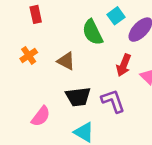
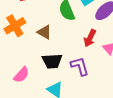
orange cross: (29, 55) -> (15, 26), size x1.5

